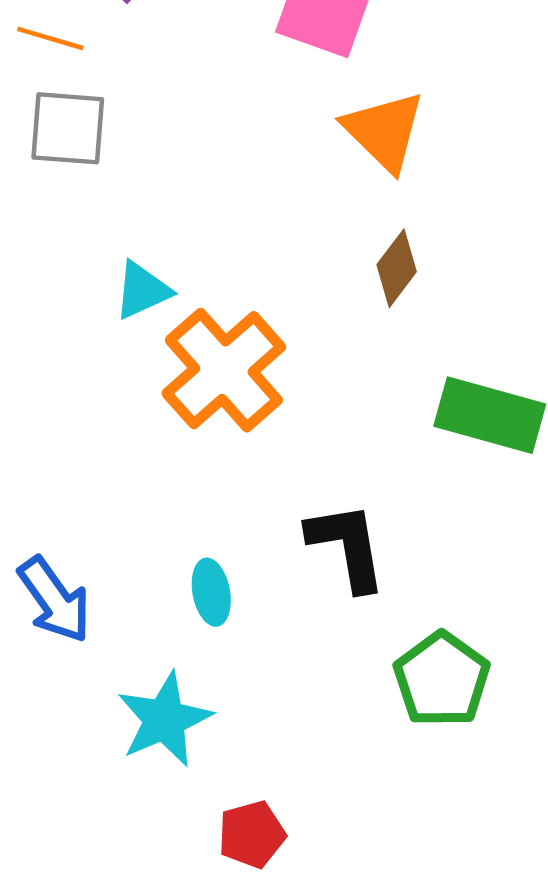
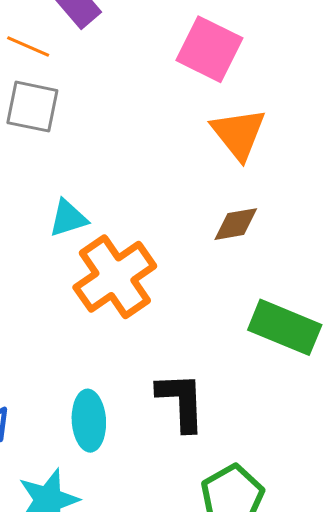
brown diamond: (397, 268) -> (236, 224), turned 36
cyan ellipse: (211, 592) -> (89, 421), size x1.4

